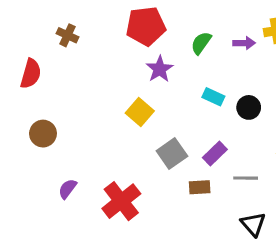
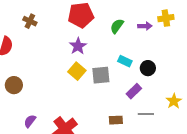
purple star: (160, 69) -> (78, 46), moved
gray square: (172, 154) -> (101, 75), moved, turned 30
purple rectangle: (215, 154) -> (134, 91), moved

